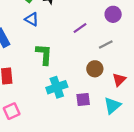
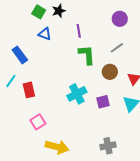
purple line: (80, 28) -> (79, 31), moved, turned -56
green L-shape: (44, 54) -> (87, 55), moved

